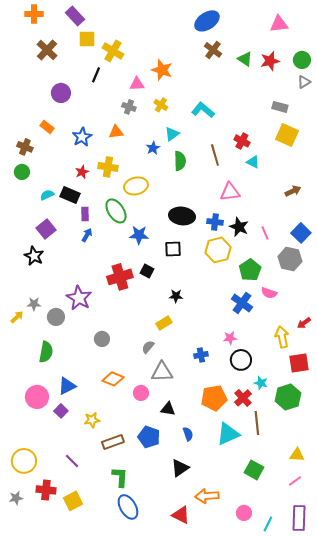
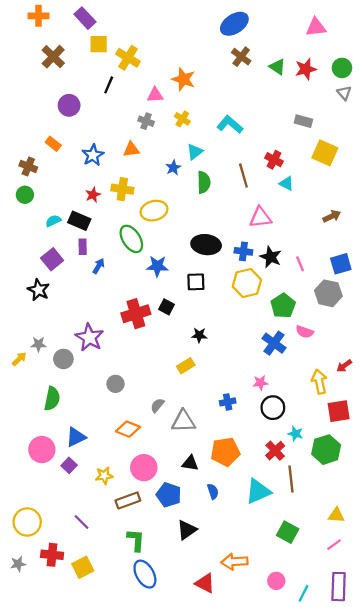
gray triangle: (304, 82) -> (344, 93), turned -40
gray rectangle: (280, 107) -> (303, 121), moved
purple rectangle: (85, 214) -> (83, 247), moved
blue square: (301, 233) -> (341, 264), turned 30
gray semicircle: (148, 347) -> (157, 405), moved
pink circle: (141, 393) -> (144, 468), moved, size x1.5
orange pentagon: (214, 398) -> (225, 452), moved
black triangle: (180, 468) -> (187, 530), moved

